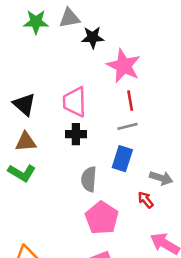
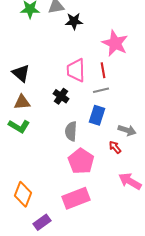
pink star: (124, 66) -> (115, 43), moved
pink trapezoid: (75, 102) -> (76, 70), moved
black cross: (76, 134) -> (61, 96), turned 35

